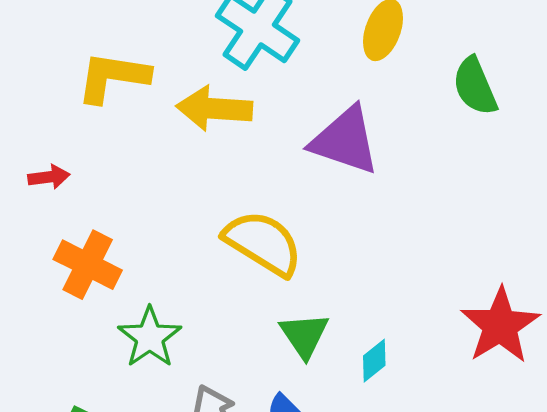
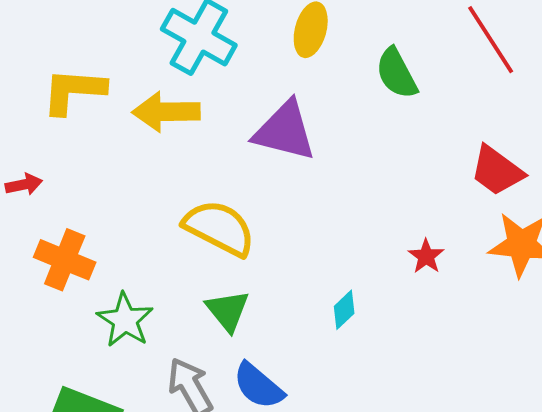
red star: (500, 325) -> (426, 256), moved, size x0.5
green triangle: (304, 335) -> (228, 311), moved
cyan diamond: (374, 361) -> (344, 310), moved

